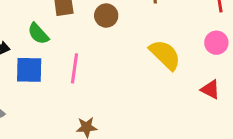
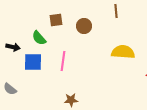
yellow semicircle: (165, 55) -> (123, 52), turned -40

